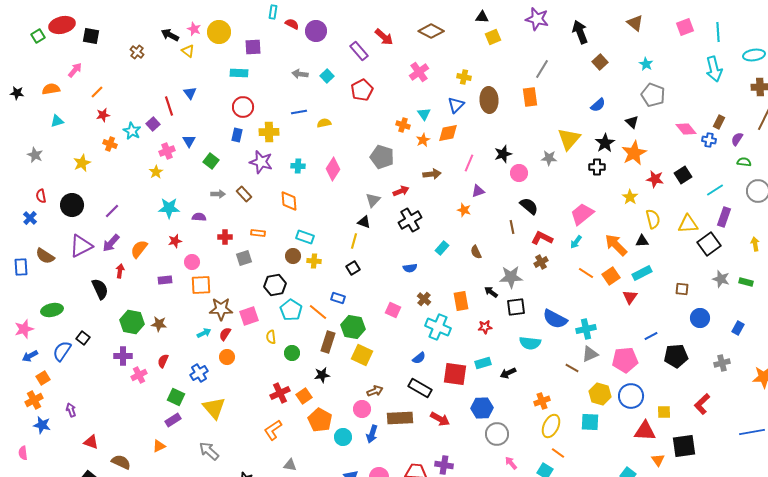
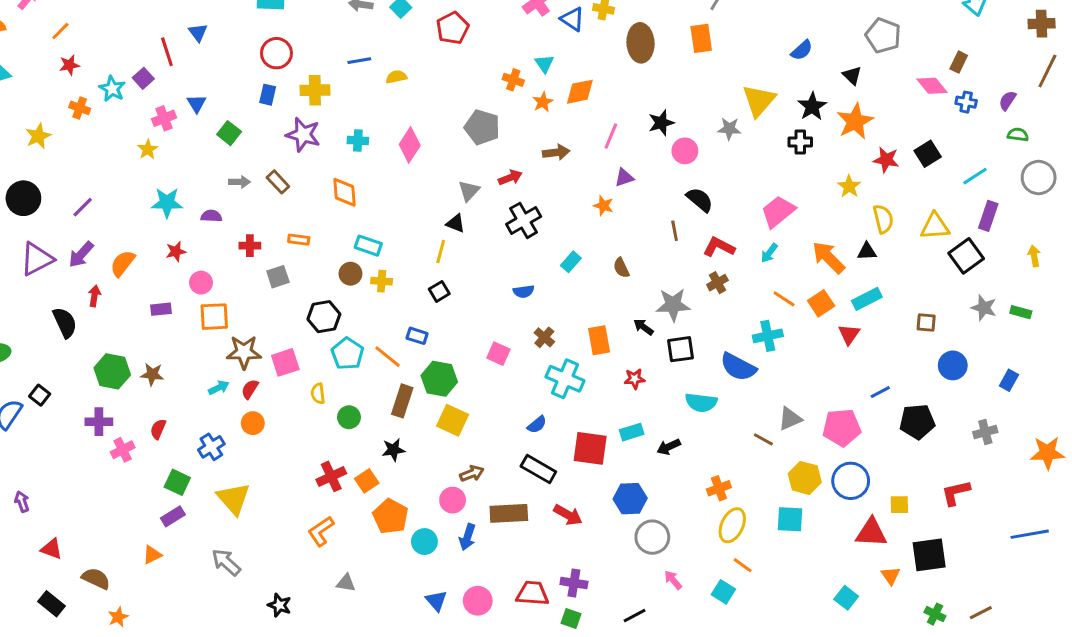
blue triangle: (456, 105) -> (572, 19), moved, turned -42
brown rectangle: (719, 122) -> (959, 62), moved
cyan cross: (586, 329) -> (768, 336), moved
red L-shape: (702, 404) -> (956, 493), turned 30

